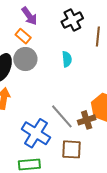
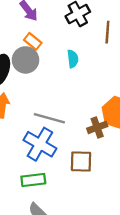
orange rectangle: (23, 36) -> (33, 41), moved
gray line: (62, 116) -> (49, 118), moved, turned -32

